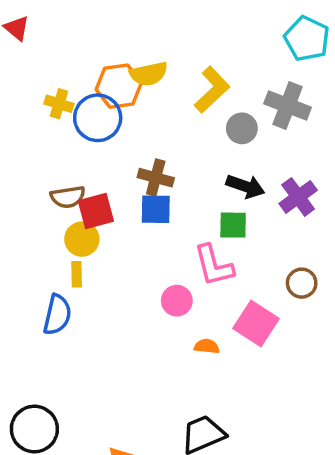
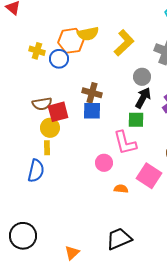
blue circle: (98, 118) -> (59, 59), size x0.7
gray circle: (242, 128) -> (142, 77), moved
black arrow: (245, 186) -> (143, 98), turned -80

